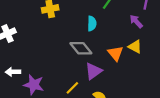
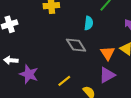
purple triangle: (93, 71) -> (107, 75), moved

